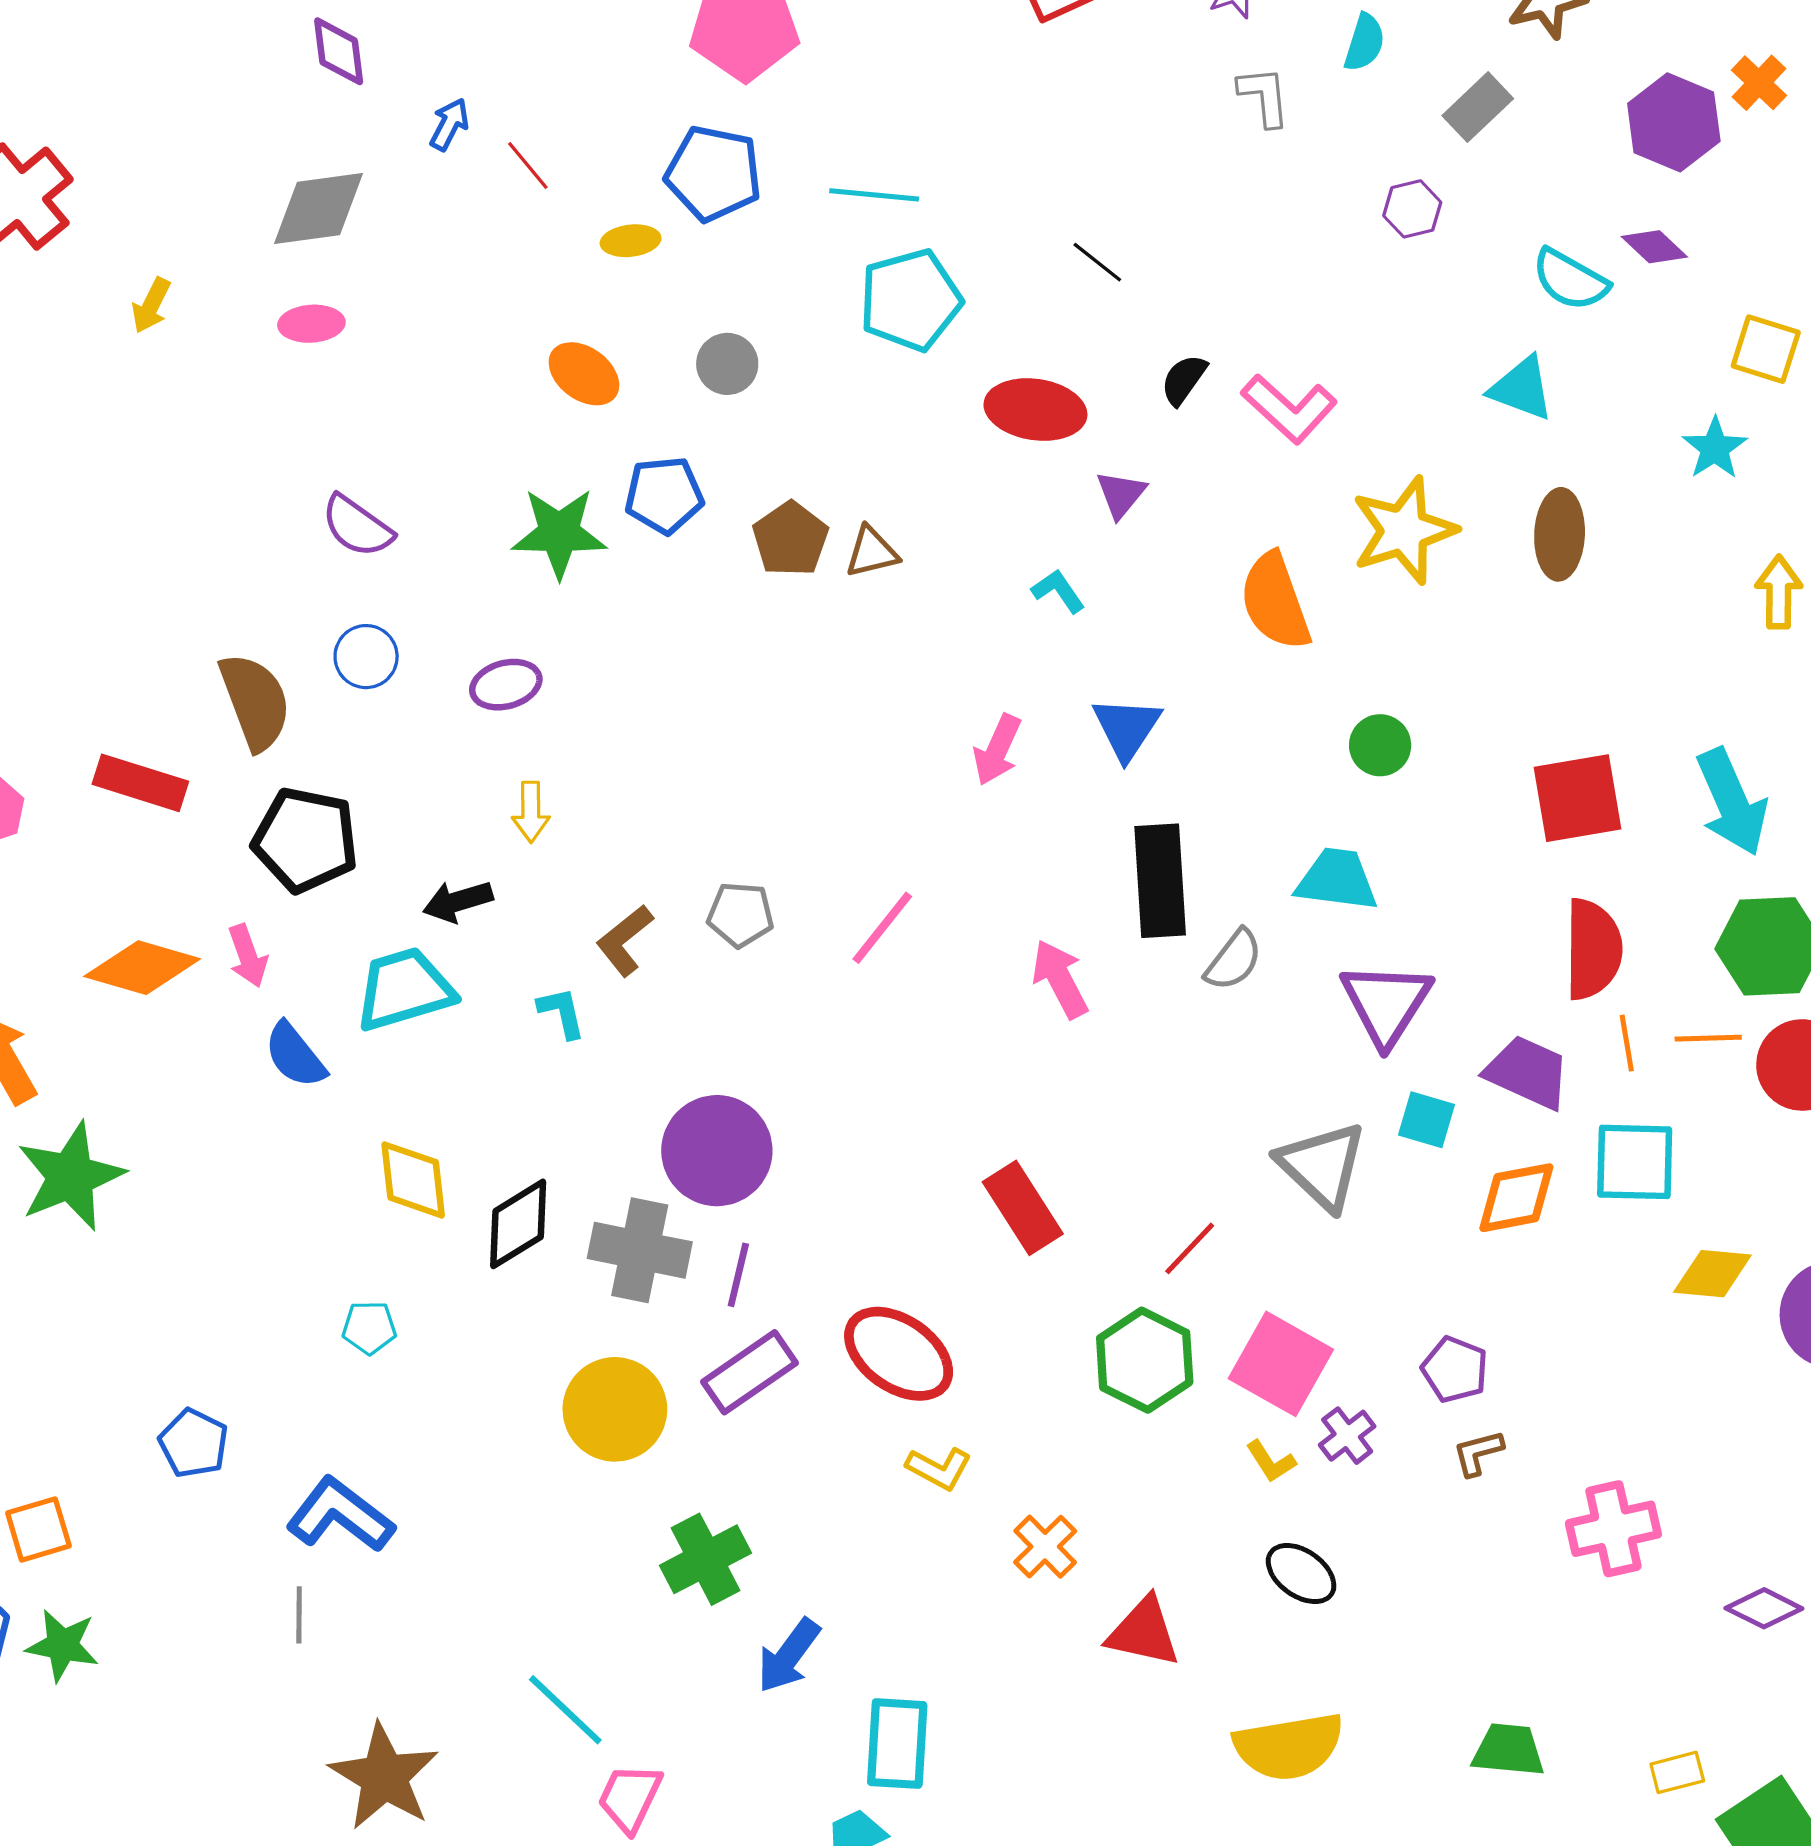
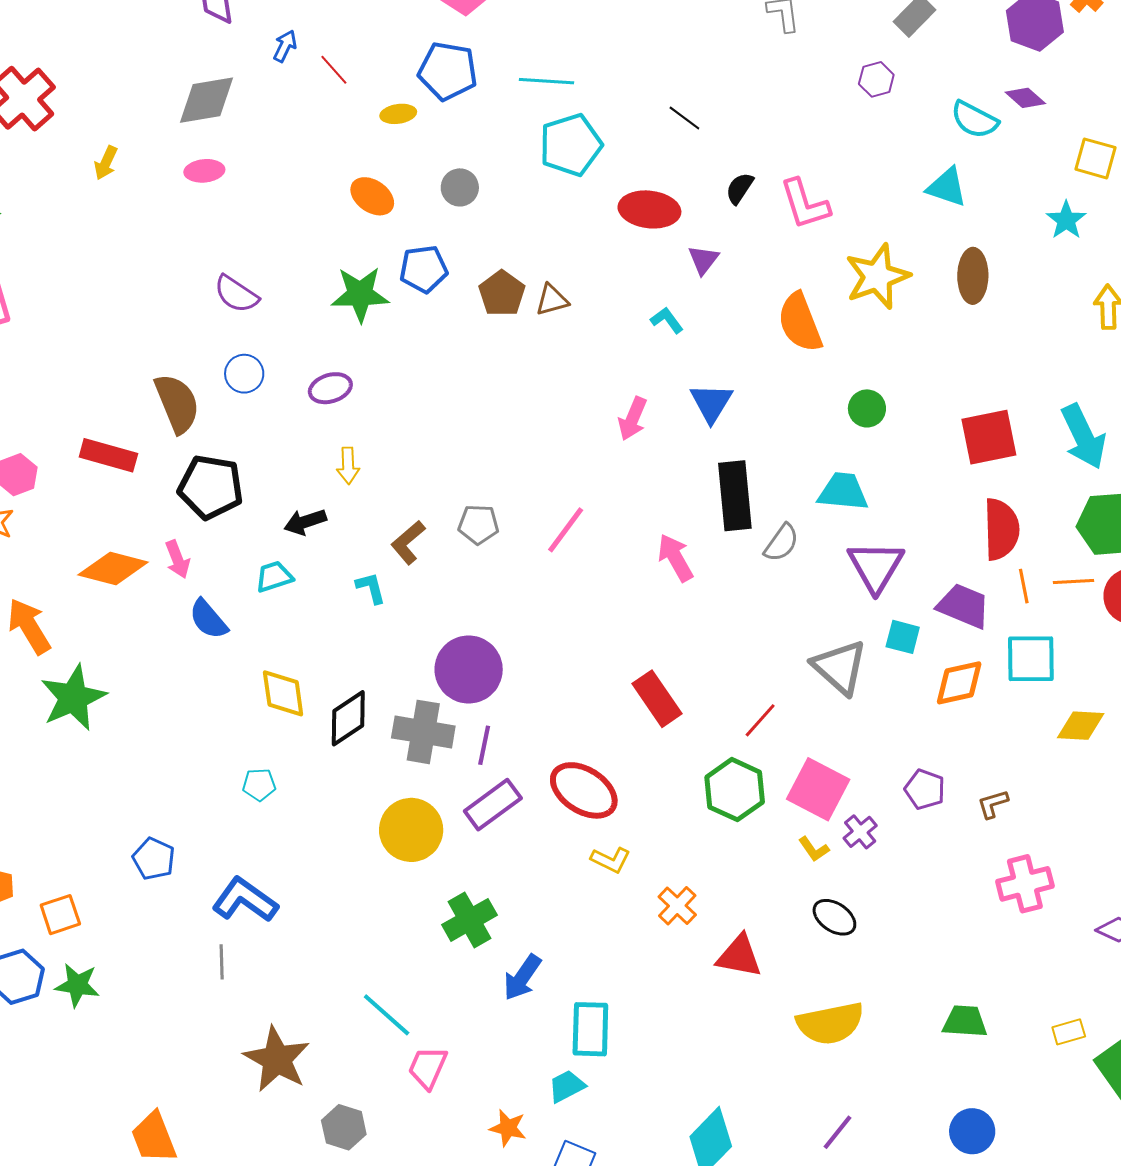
pink L-shape: (1289, 409) -> (805, 204), turned 32
cyan trapezoid: (404, 989) -> (274, 577), size x0.6
brown L-shape: (1478, 1453) -> (993, 804), moved

